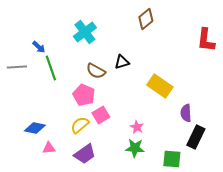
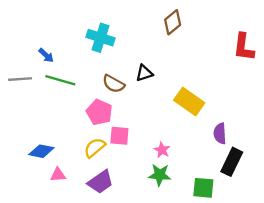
cyan cross: (85, 32) -> (101, 38), turned -35
green line: (51, 68) -> (60, 80), turned -55
pink square: (101, 115) -> (119, 136), turned 36

